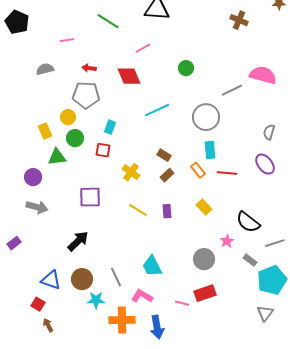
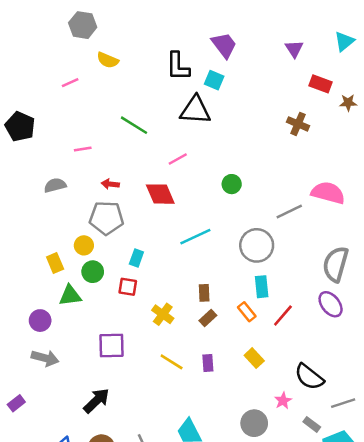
gray semicircle: (269, 132) -> (336, 264), size x1.8
brown rectangle: (164, 155) -> (204, 293), turned 56
red line: (227, 173) -> (283, 316), turned -54

